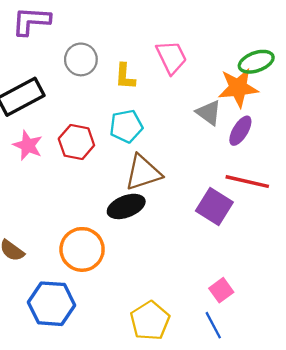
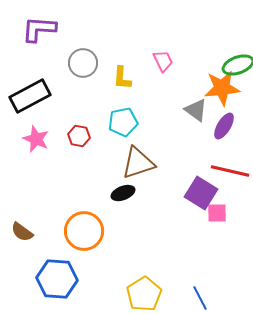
pink trapezoid: (171, 57) -> (163, 61), size x0.7
red hexagon: (76, 142) -> (79, 136), size x0.7
black ellipse: (126, 206) -> (123, 193), size x0.7
pink square: (221, 290) -> (217, 213), moved, turned 35

